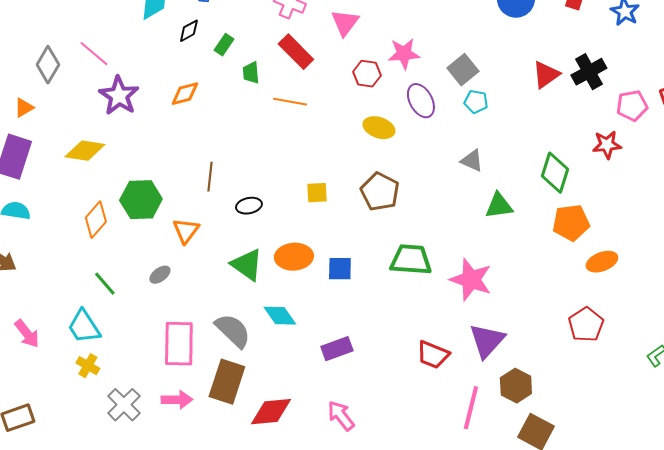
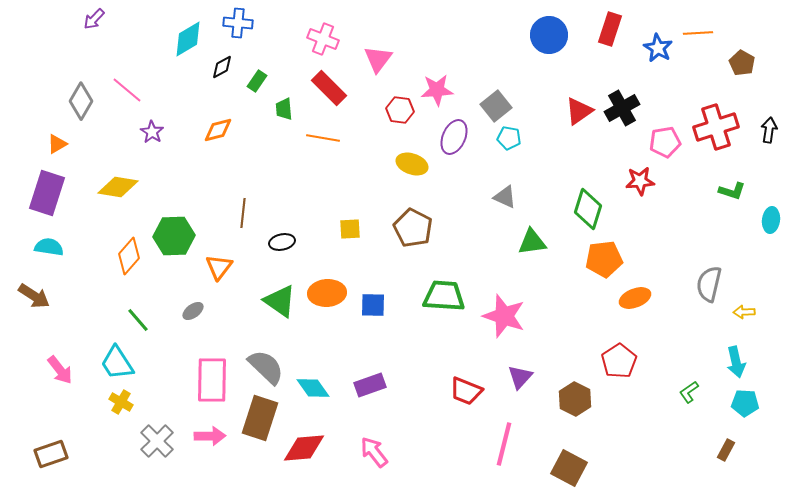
purple star: (119, 96) -> (152, 132), size x0.6
purple ellipse: (421, 101) -> (454, 137), turned 52
cyan diamond: (280, 316) -> (313, 388), moved
purple triangle: (487, 341) -> (520, 377), size x0.7
brown hexagon: (516, 386) -> (575, 399), moved

